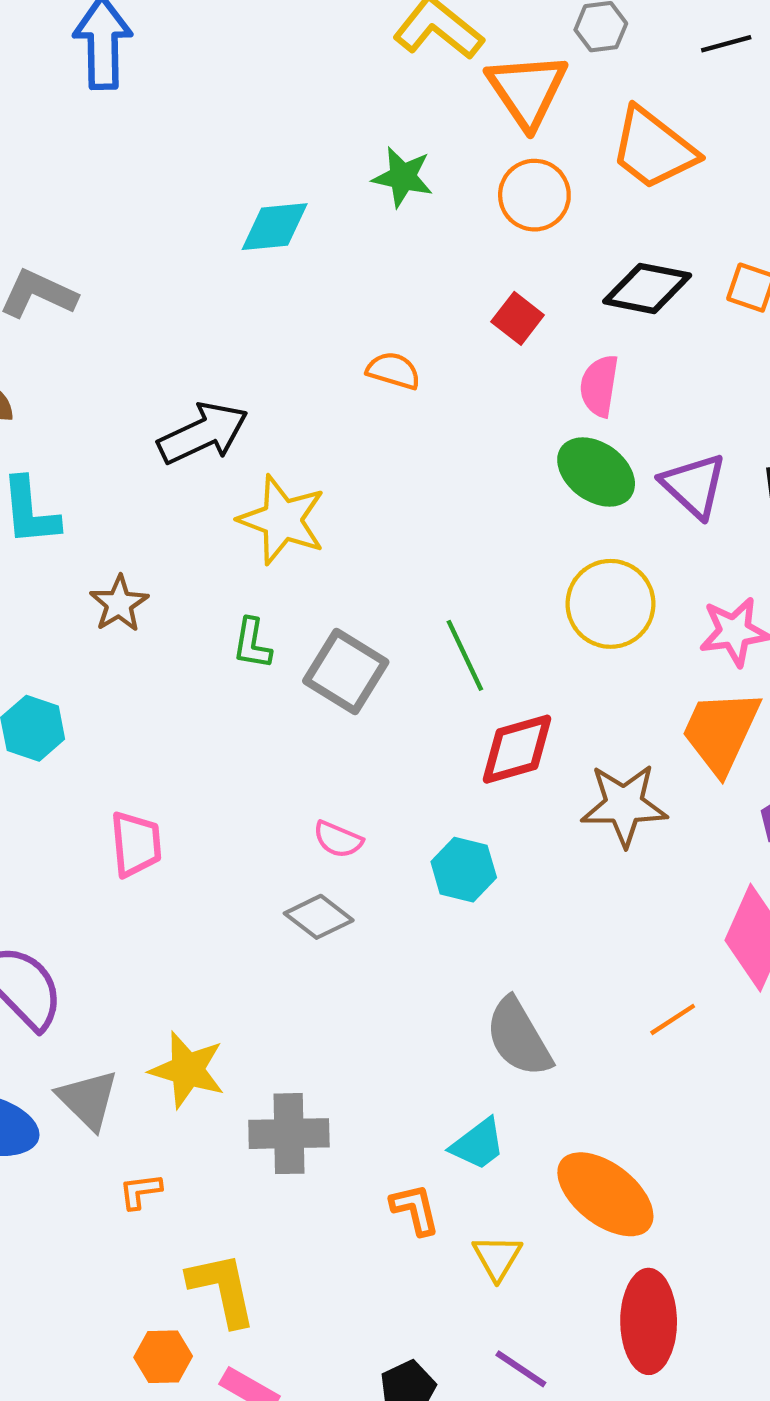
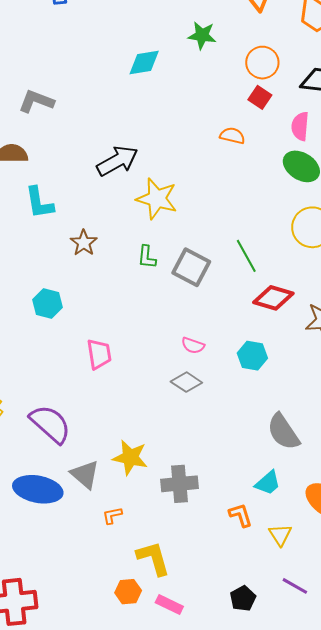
orange circle: (534, 195) -> (262, 63), moved
orange semicircle: (393, 371) -> (232, 136), moved
red diamond: (517, 749) -> (273, 298), turned 36

